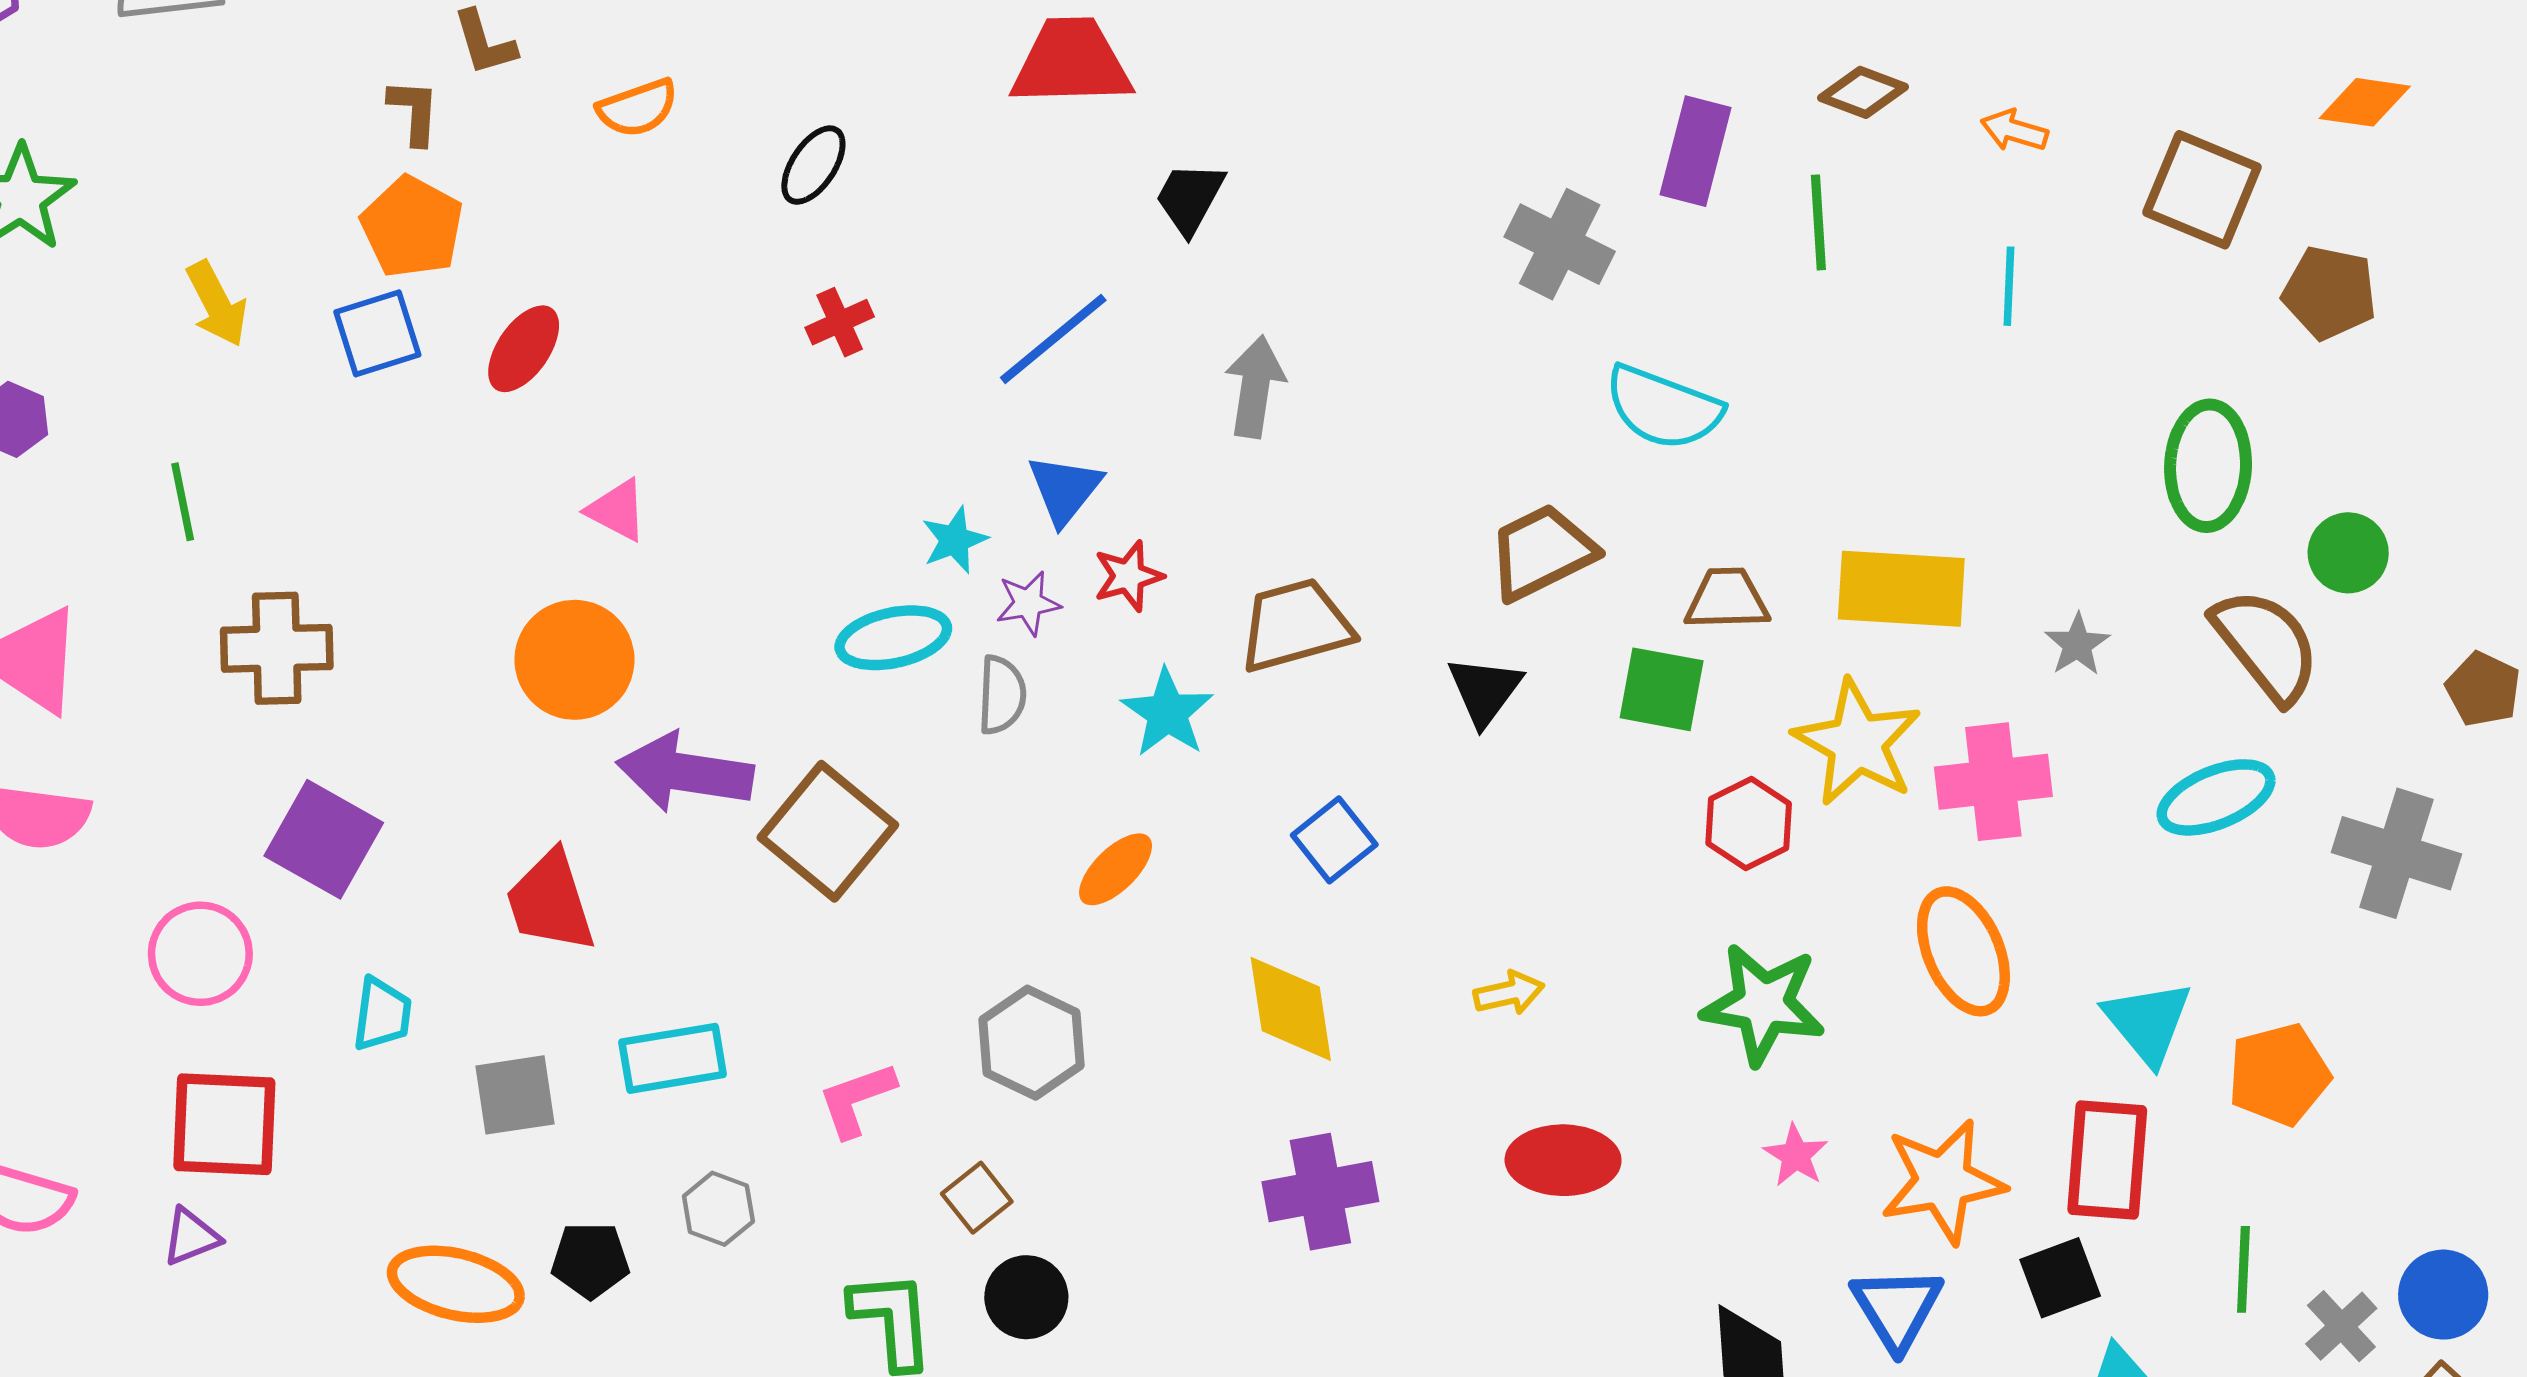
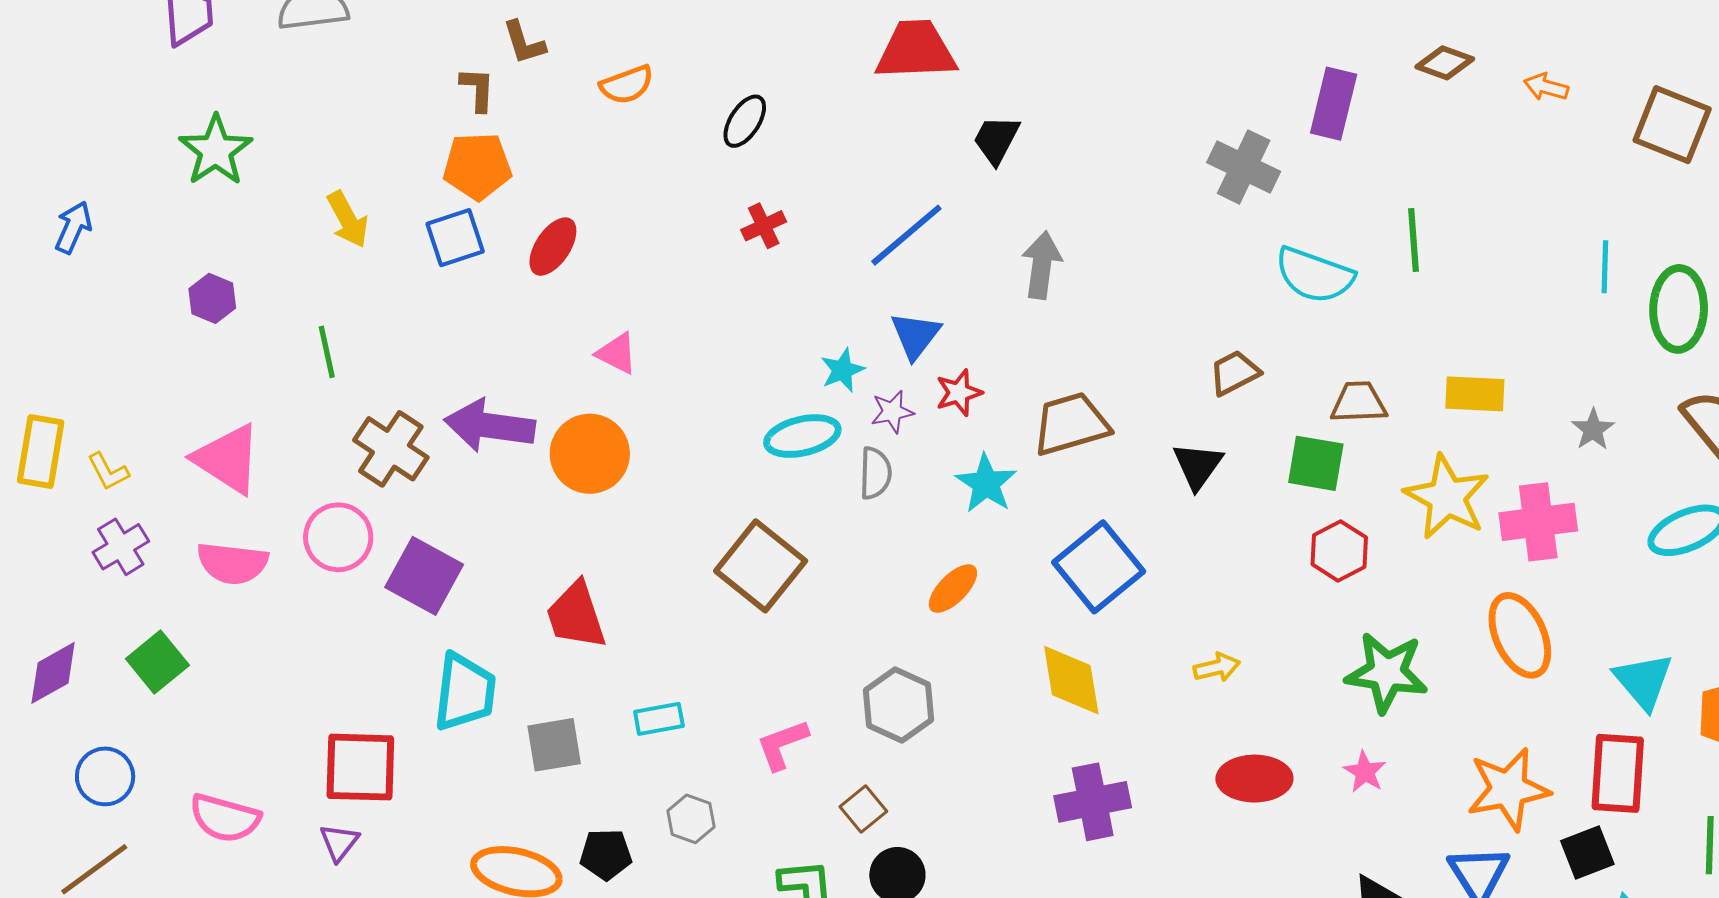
green line: (1818, 222) -> (1414, 240), moved
orange pentagon: (412, 227) -> (477, 166), turned -30
cyan line: (2009, 286) -> (1605, 267), moved
brown trapezoid: (1542, 552) -> (1234, 373), size x0.7
yellow rectangle: (1901, 589) -> (1475, 394), size x0.7
brown cross: (277, 648) -> (391, 449), turned 36
purple arrow: (685, 773) -> (490, 426), moved
red hexagon: (1749, 824) -> (1339, 551), moved
blue square: (1334, 840) -> (1099, 567), size x1.6
pink circle: (200, 954) -> (338, 537), moved
cyan trapezoid: (382, 1014) -> (465, 692), size x1.6
cyan rectangle: (673, 1058) -> (659, 719), size x0.7
pink star: (1796, 1155) -> (1365, 772), moved
purple triangle: (191, 1237) -> (339, 842), turned -30

